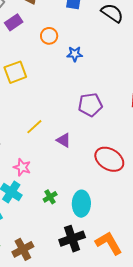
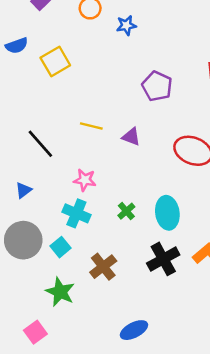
purple pentagon: (90, 105) -> (157, 86), turned -30
yellow line: (34, 127) -> (91, 126), turned 66
brown cross: (23, 249) -> (103, 267), moved

